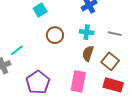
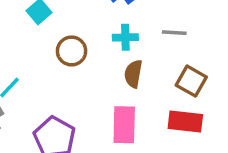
brown square: (110, 61) -> (191, 81), moved

